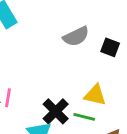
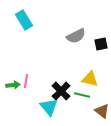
black square: (110, 47) -> (101, 44), turned -32

